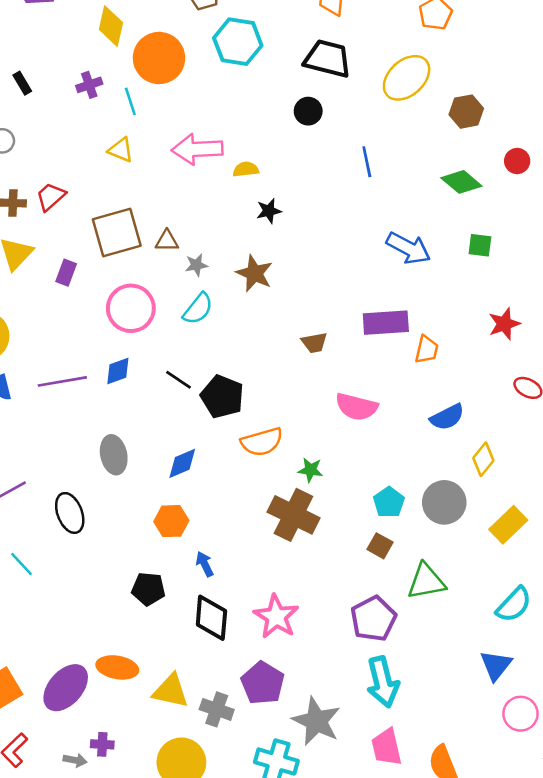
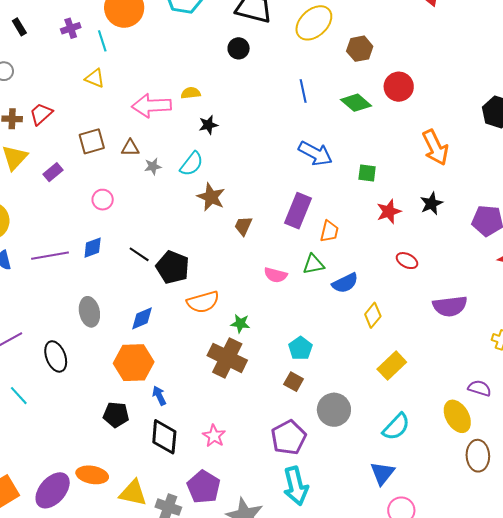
pink arrow: (197, 149) -> (151, 106), moved
red circle: (517, 161) -> (399, 87), size x1.5
blue line: (367, 162) -> (303, 91), moved
brown square: (117, 232) -> (92, 141), size x0.7
green square: (480, 245) -> (367, 173), moved
purple rectangle: (66, 273) -> (53, 172), turned 30
brown star: (254, 273) -> (211, 197), moved
pink circle: (131, 308) -> (103, 200), size x0.6
cyan semicircle: (198, 309) -> (192, 164), moved
purple rectangle: (386, 323) -> (298, 211), turned -64
brown trapezoid: (314, 343) -> (243, 226), turned 125
pink semicircle: (357, 407) -> (276, 275), size x0.7
gray circle: (444, 502) -> (334, 410), moved
orange hexagon: (171, 521) -> (134, 363), size x1.5
green triangle: (426, 581) -> (313, 264), moved, size x0.7
pink star: (276, 617) -> (214, 436), size x0.7

